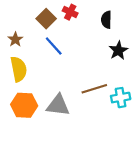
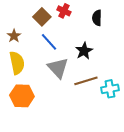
black star: (118, 50) -> (84, 51), moved
gray triangle: (58, 105) -> (58, 68), moved, turned 40

